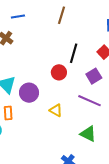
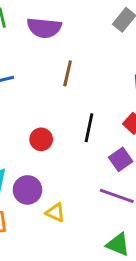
red circle: (59, 72) -> (41, 139), moved
yellow triangle: (56, 110) -> (55, 212), moved

